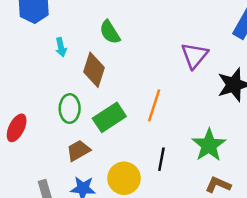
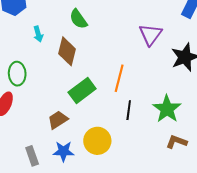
green ellipse: (70, 109) -> (17, 74), moved
black line: (161, 159) -> (129, 110), moved

